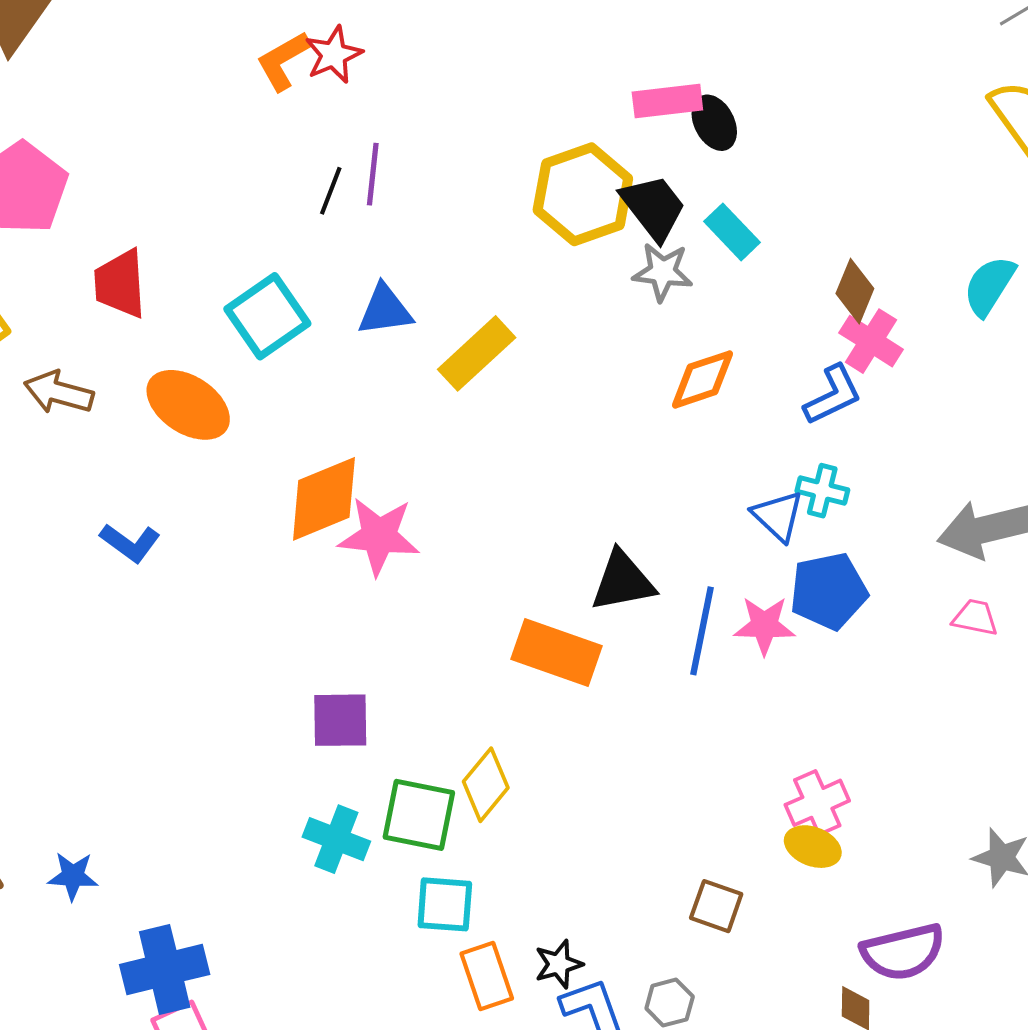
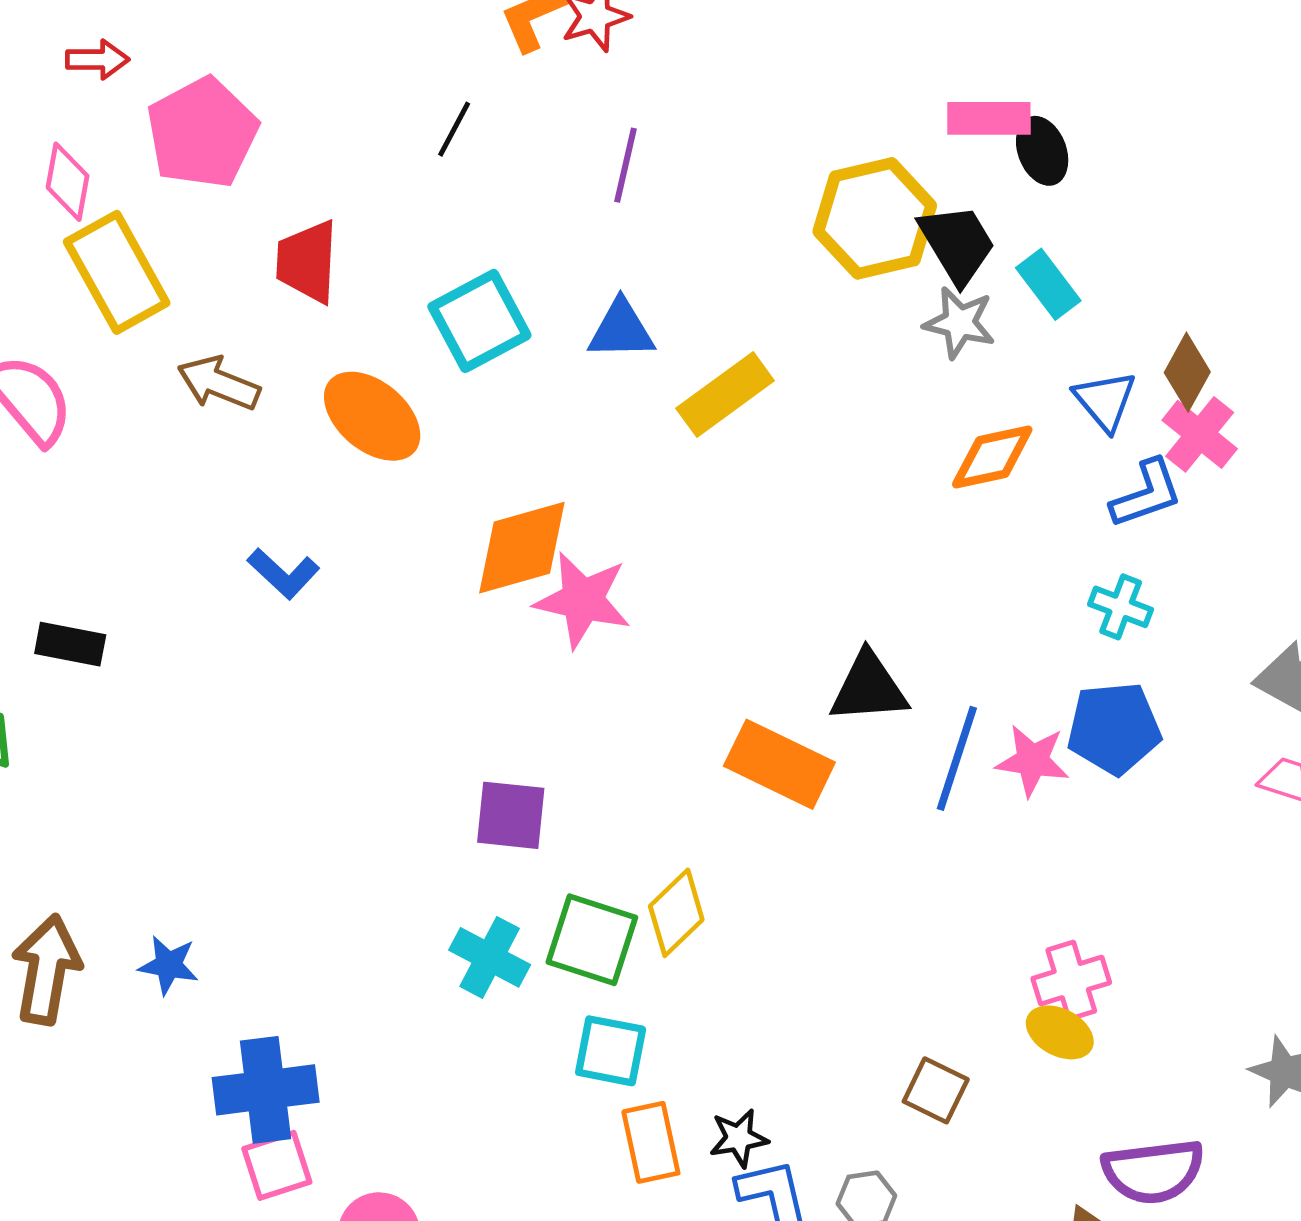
black line: (331, 191) -> (454, 129), moved
blue triangle: (778, 516) -> (1105, 401), moved

